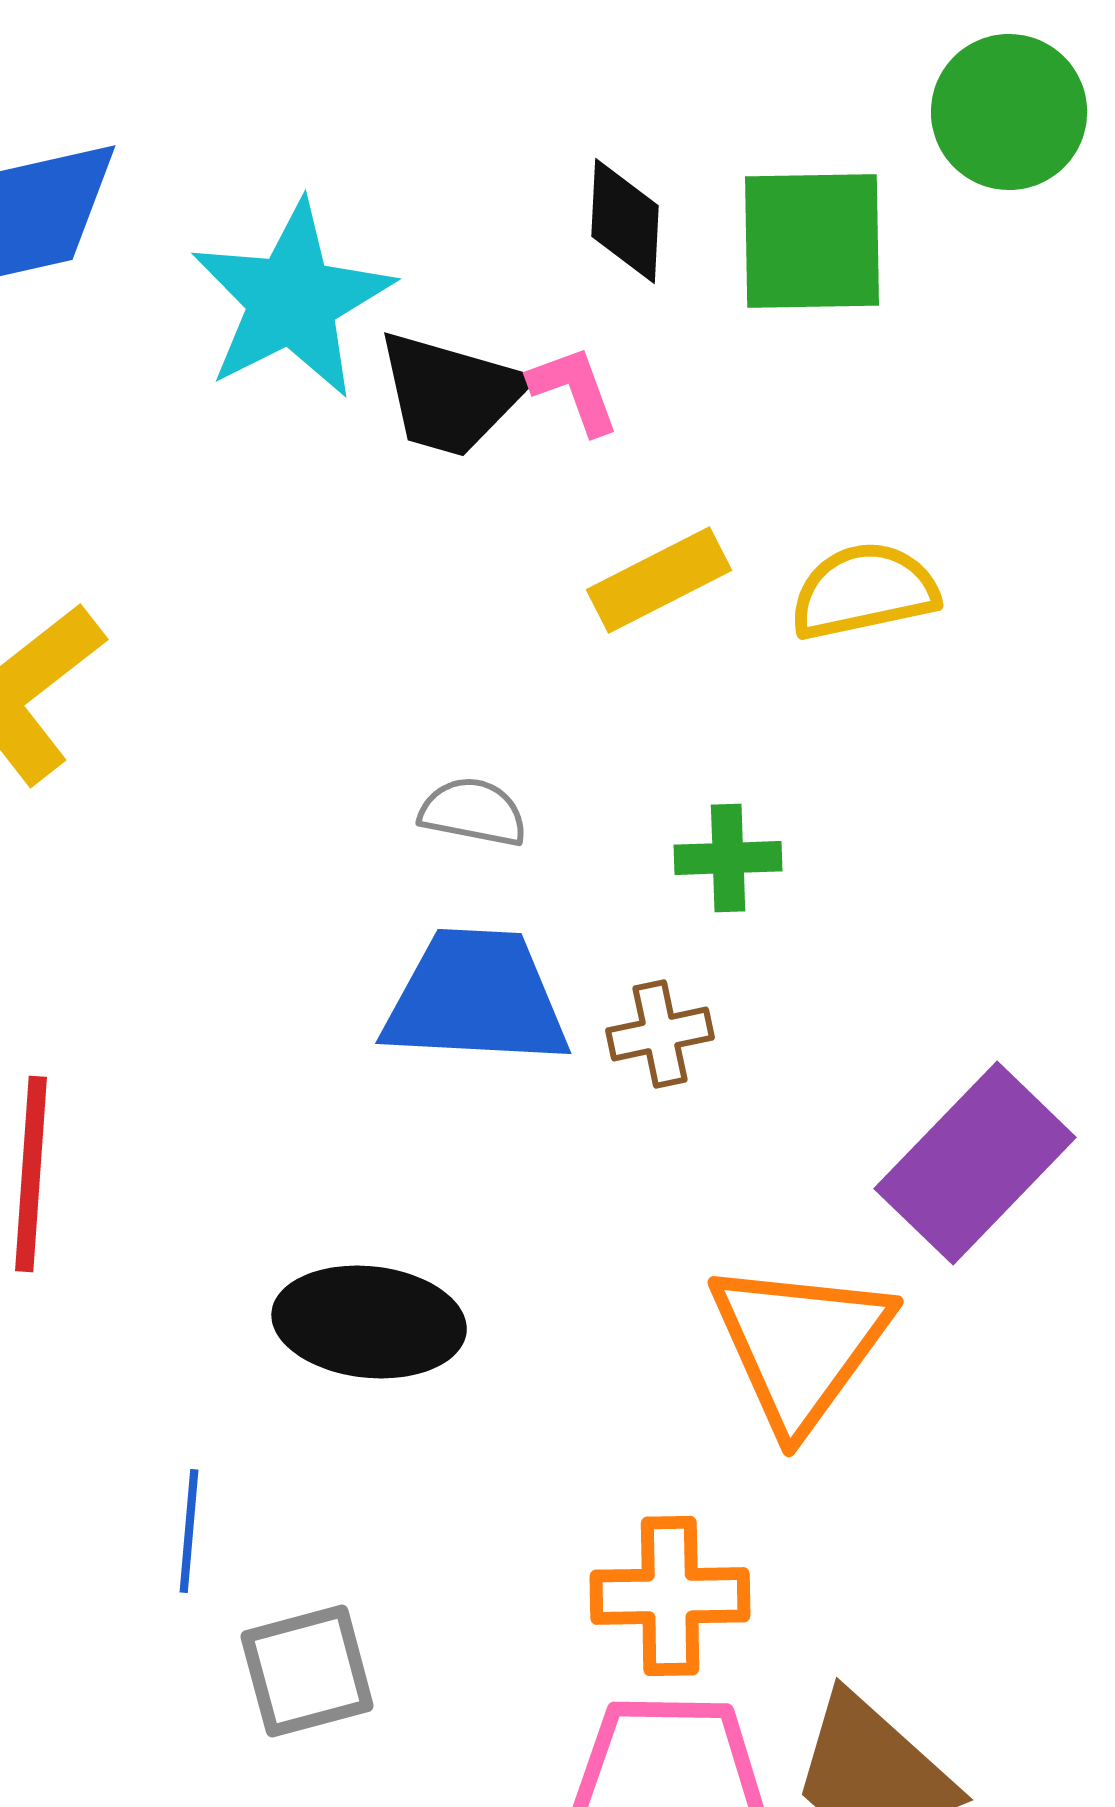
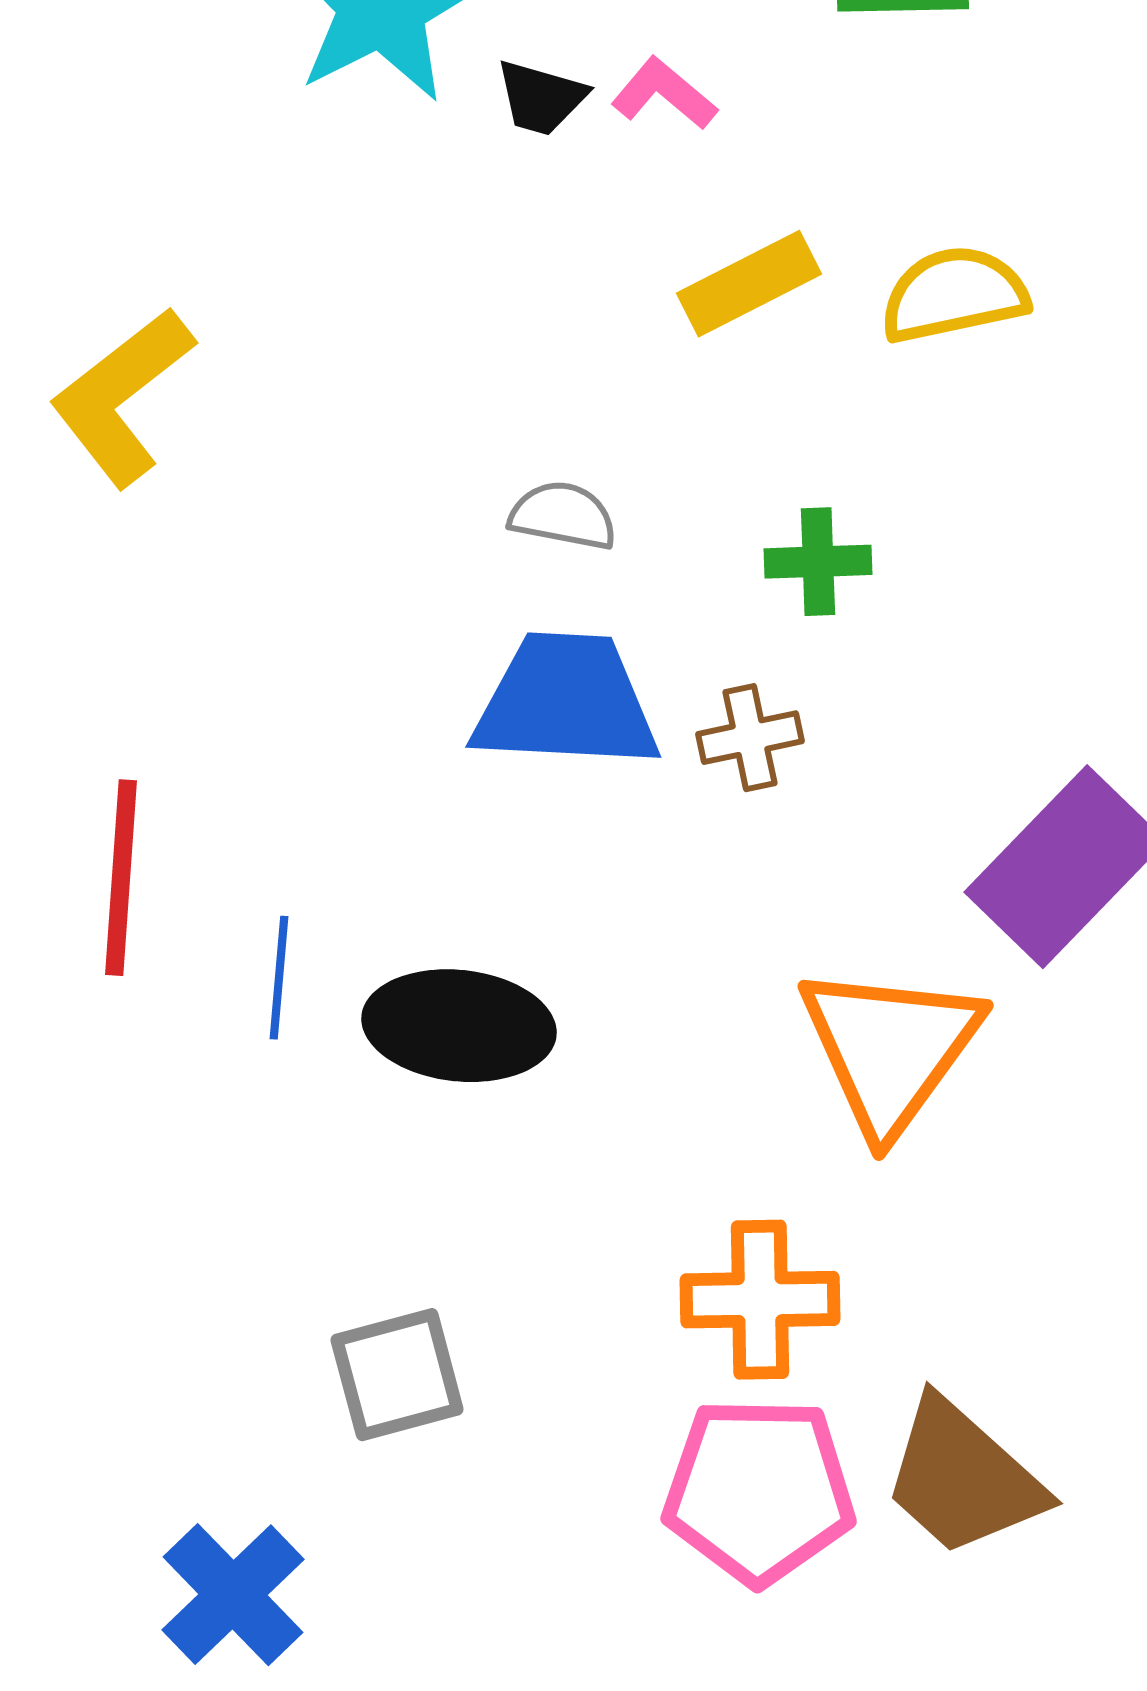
pink L-shape: (574, 390) -> (664, 94), turned -30
black trapezoid: (451, 394) -> (541, 98), size x0.6
blue line: (189, 1531) -> (279, 978), moved

